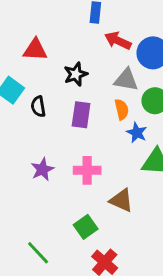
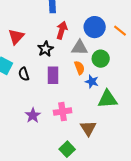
red arrow: (118, 41) -> (62, 30), moved, turned 90
red triangle: (35, 50) -> (16, 37), turned -42
brown triangle: (121, 200) -> (88, 128), turned 42

